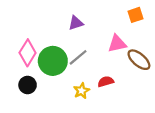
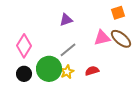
brown ellipse: (139, 60) -> (121, 39), moved
green circle: (53, 61) -> (49, 69), moved
yellow star: (82, 91) -> (67, 72), moved

